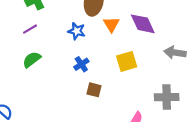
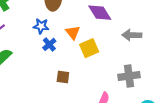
orange triangle: (111, 24) -> (73, 32), moved
blue cross: (81, 64) -> (49, 44), moved

